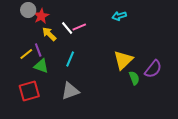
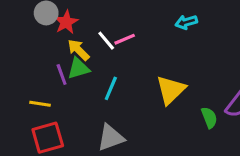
yellow line: (26, 54) -> (40, 104), moved, turned 48
yellow triangle: (123, 60) -> (171, 90), moved
green triangle: (41, 66) -> (78, 68), moved, turned -35

